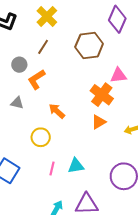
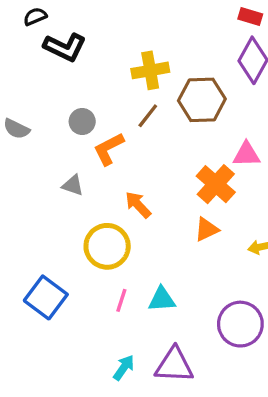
yellow cross: (47, 16) -> (150, 70), moved, turned 30
brown line: (43, 47) -> (148, 116), moved
yellow circle: (41, 137) -> (107, 246), size x1.4

